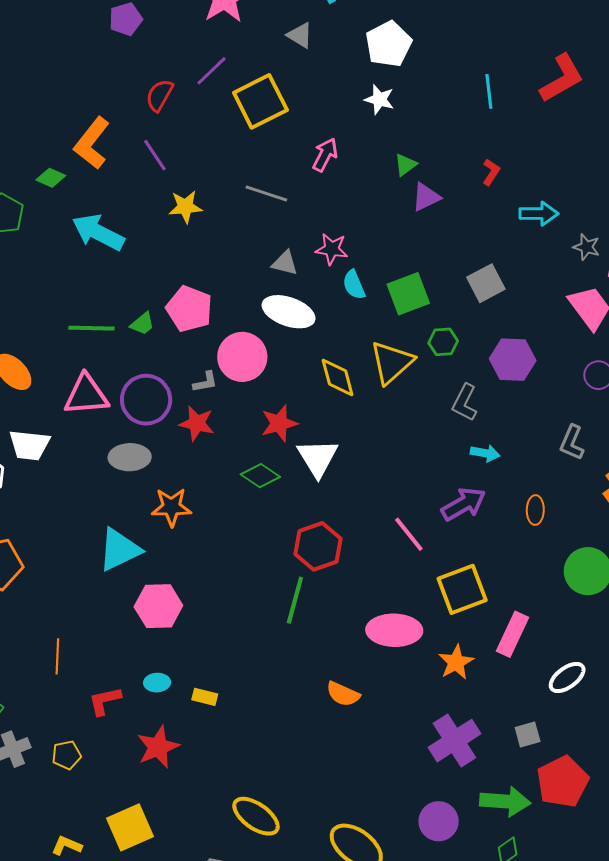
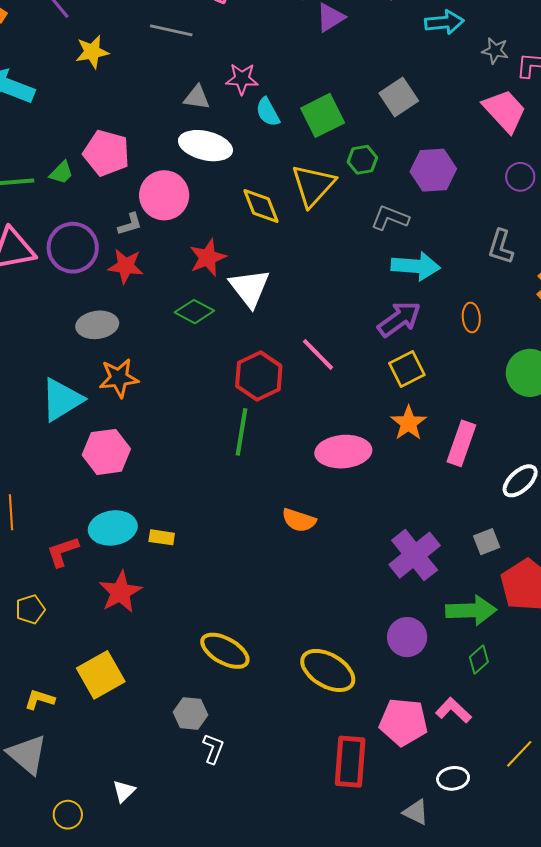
gray L-shape: (465, 403) -> (390, 218), turned 90
cyan arrow: (485, 453) -> (416, 266), size x1.6
gray ellipse: (130, 457) -> (97, 325), moved
orange star: (171, 507) -> (119, 378), moved
pink line: (409, 534) -> (318, 354), moved
yellow square: (462, 589) -> (407, 369), moved, size x0.7
orange star: (456, 662) -> (409, 423), moved
cyan ellipse: (157, 683) -> (113, 528), size x1.8

